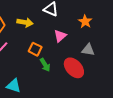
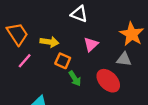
orange star: (85, 21) -> (132, 34), moved, size x1.5
yellow arrow: (25, 22) -> (49, 42), moved

